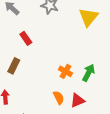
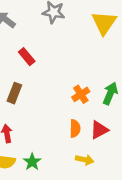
orange cross: (65, 71) -> (81, 94), turned 32
orange semicircle: (59, 98) -> (75, 128), turned 32

